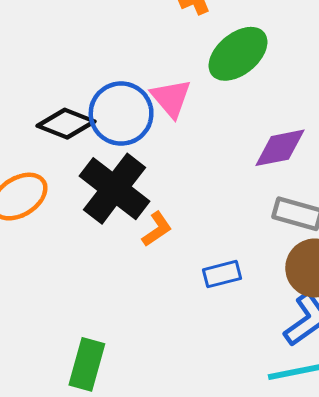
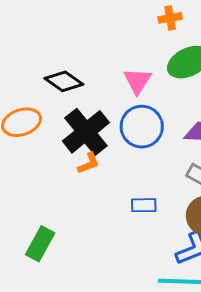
blue circle: (121, 114) -> (142, 127), moved
orange L-shape: (157, 229) -> (89, 163), moved

